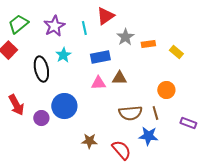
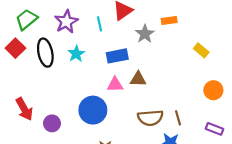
orange rectangle: (148, 44) -> (169, 21), moved
black ellipse: (41, 69) -> (45, 53), moved
orange circle: (166, 90) -> (213, 90), moved
blue circle: (64, 106) -> (93, 110), moved

